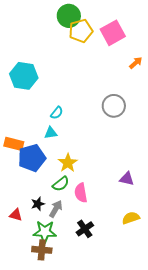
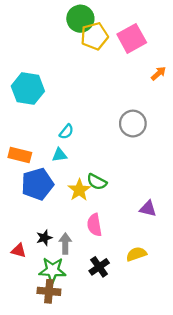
orange rectangle: (14, 144) -> (20, 155), moved
green semicircle: (61, 184) -> (97, 182), moved, turned 66
gray arrow: (56, 209) -> (65, 244), turned -30
yellow semicircle: (131, 218) -> (136, 254), moved

